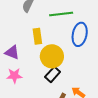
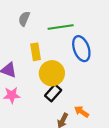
blue ellipse: (80, 34) -> (81, 49), turned -30

